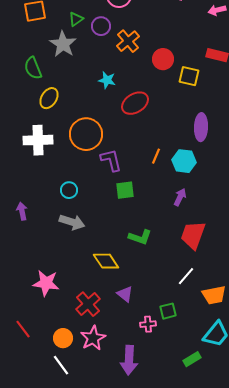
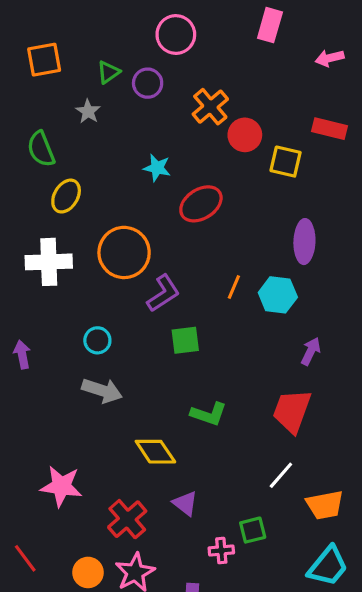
orange cross: (128, 41) -> (210, 107), moved
gray star: (63, 44) -> (88, 111), size x0.6
purple L-shape: (111, 160) -> (163, 293), turned 70
purple arrow: (180, 197) -> (311, 351), moved
purple arrow: (22, 211) -> (22, 354), moved

